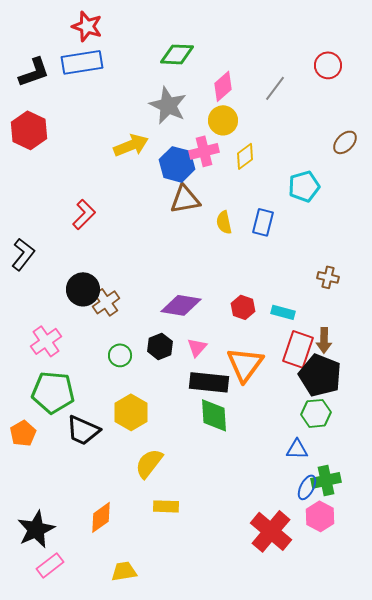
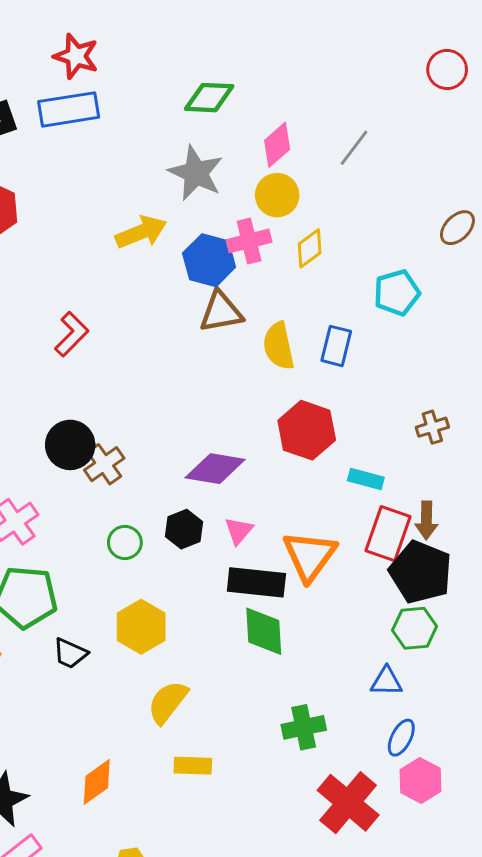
red circle: (328, 65) -> (447, 69), moved
yellow semicircle: (224, 222) -> (279, 346), size x1.4
brown cross: (328, 277) -> (432, 427), turned -30
red hexagon: (243, 307) -> (307, 430), moved, size x1.6
black trapezoid: (83, 430) -> (70, 653), size x0.7
green cross: (326, 480) -> (304, 727), moved

